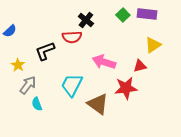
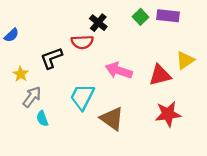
yellow triangle: (153, 45) -> (185, 60), moved
red triangle: (140, 66) -> (160, 75), size x1.5
red star: (126, 88) -> (168, 114), moved

